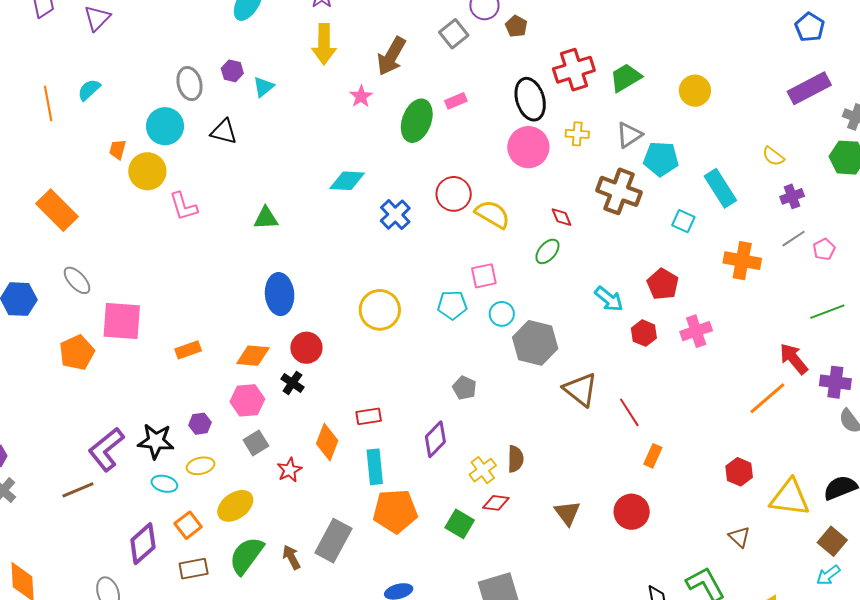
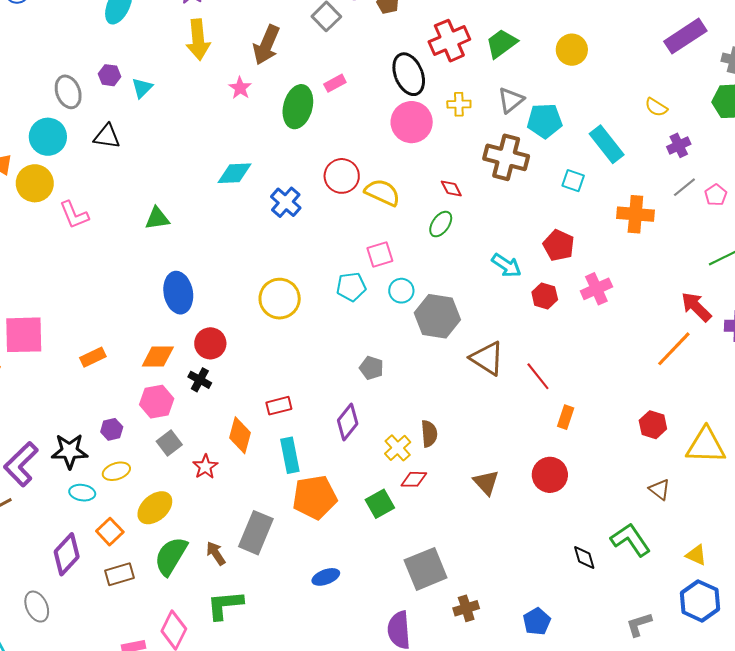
green square: (460, 524) -> (380, 504), turned 36

